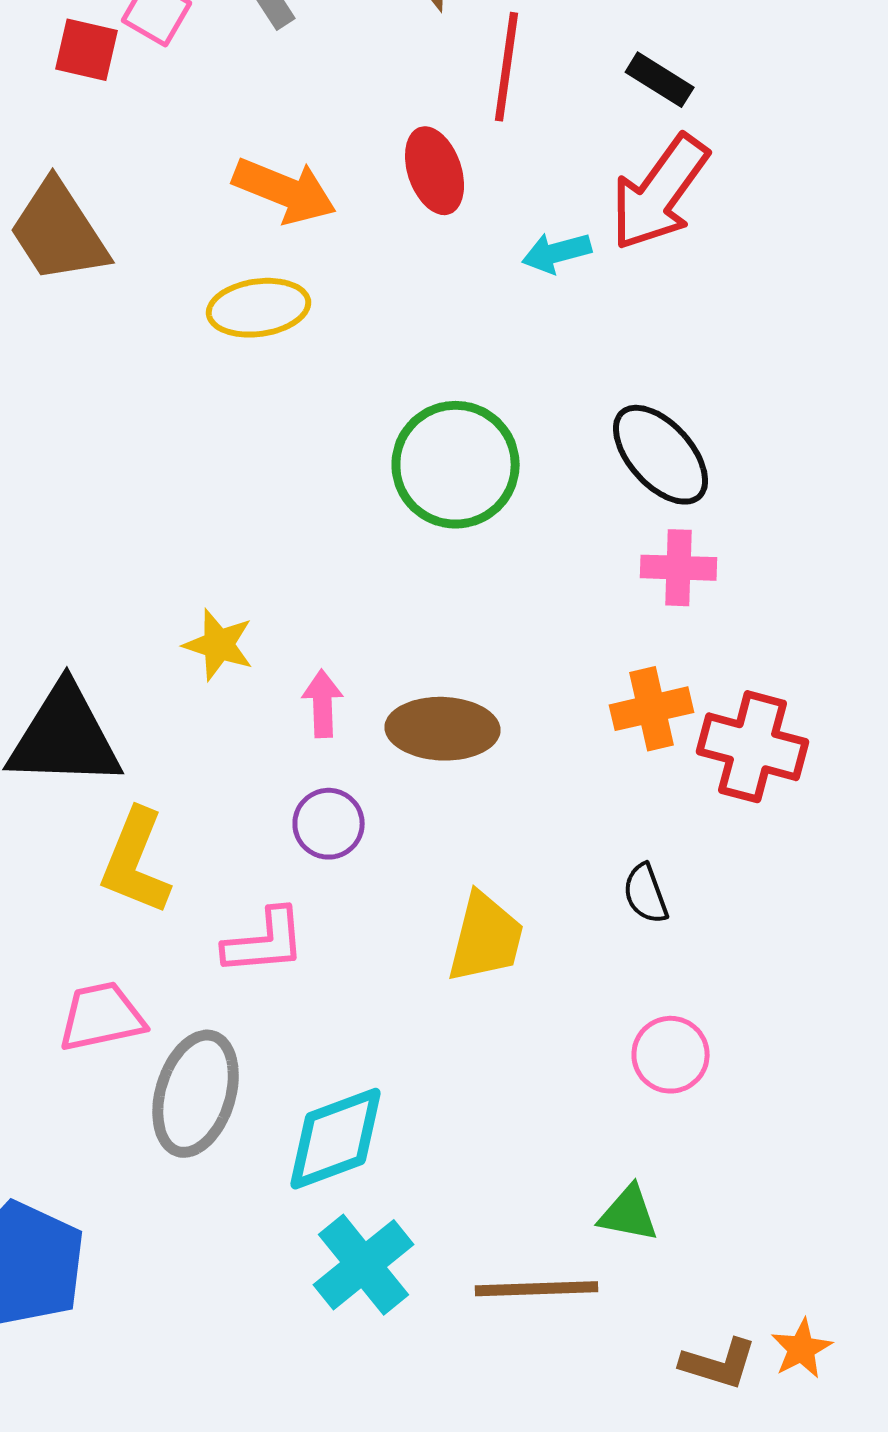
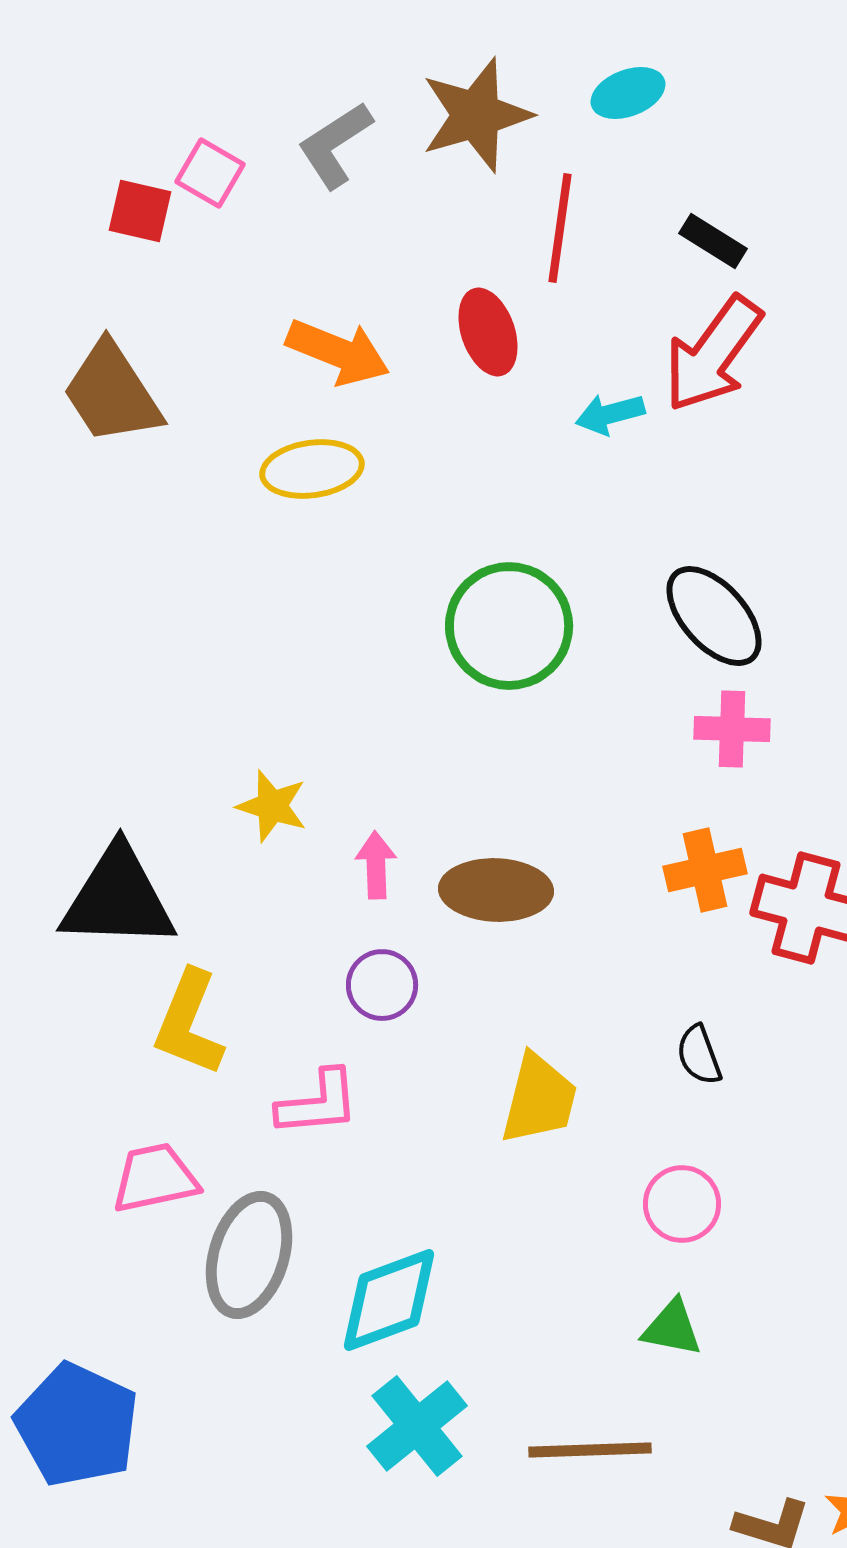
pink circle: (671, 1055) -> (682, 1204), moved
green triangle: (629, 1214) -> (672, 1328), moved

